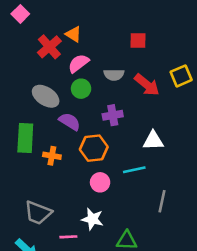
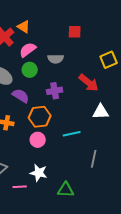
red arrow: (147, 85) -> (89, 83), moved
white triangle: (153, 141) -> (101, 112), moved
pink circle: (100, 182) -> (38, 140), moved

